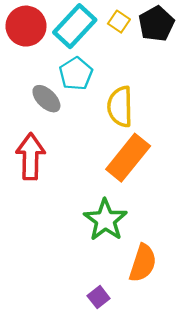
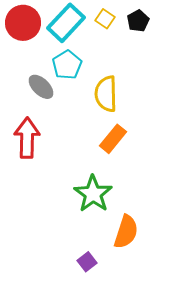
black pentagon: (156, 24) -> (138, 21), size x0.7
orange rectangle: (128, 158) -> (113, 139), size x0.7

